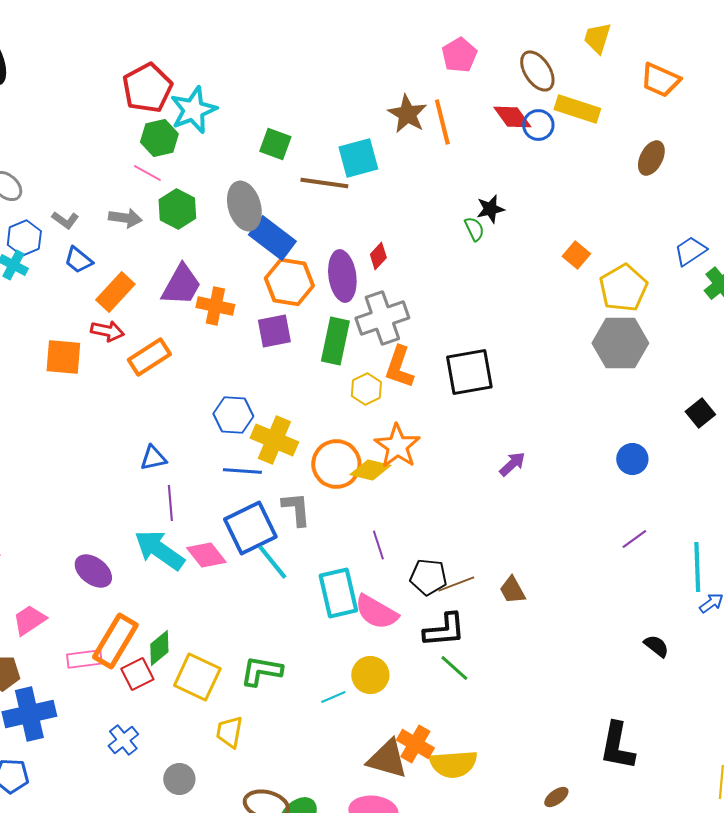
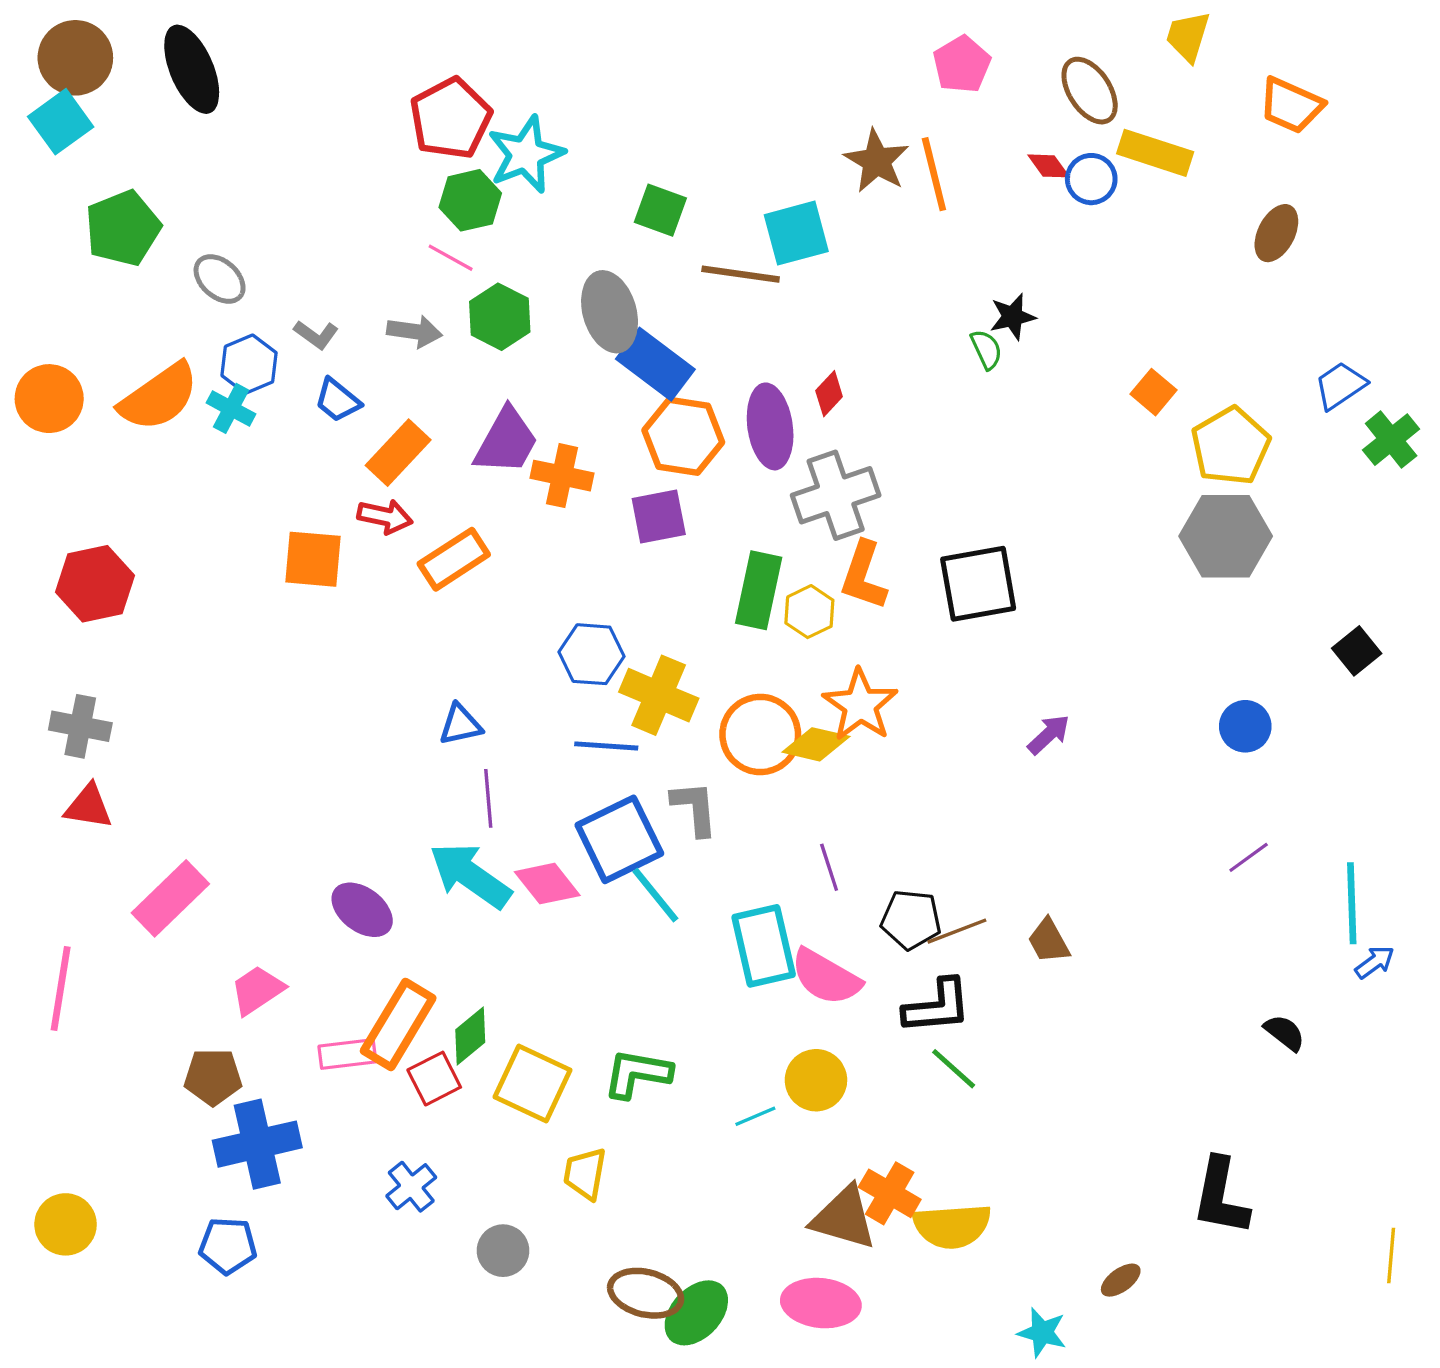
red diamond: (512, 117) -> (1049, 166), size x0.7
green rectangle: (335, 341) -> (759, 590), moved

